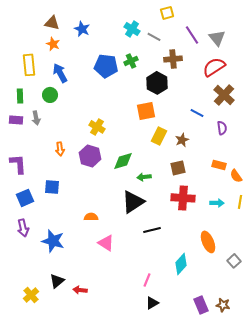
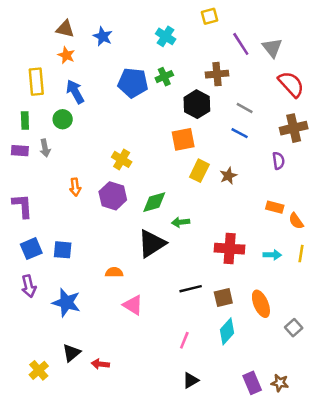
gray line: (154, 37) -> (245, 108), moved
red semicircle: (214, 67) -> (291, 84), moved, turned 80
brown cross: (224, 95) -> (294, 128), moved, turned 35
blue line: (197, 113) -> (240, 133), moved
brown square: (178, 168) -> (223, 298), moved
blue square: (52, 187) -> (63, 250), moved
black triangle: (133, 202) -> (152, 244), moved
pink line: (147, 280) -> (184, 340), moved

